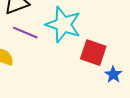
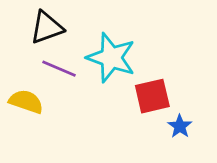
red square: (93, 53) -> (152, 96), turned -32

